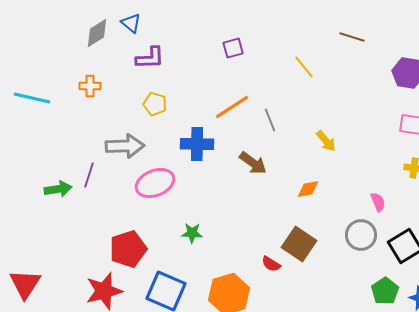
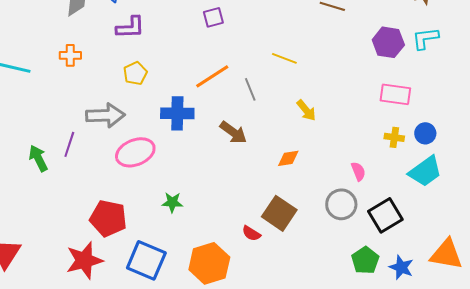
yellow line: (304, 67) -> (284, 58), moved, turned -30
yellow pentagon: (155, 104) -> (135, 73), turned 30
green arrow: (58, 189) -> (38, 158), turned -108
red pentagon: (128, 249) -> (108, 218), turned 30

